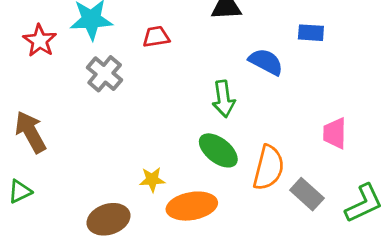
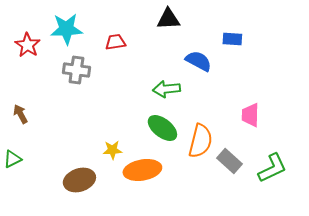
gray cross: (105, 74) -> (76, 70), turned -32
green arrow: (224, 99) -> (166, 89), turned 92
brown arrow: (30, 132) -> (20, 114), size x0.6

